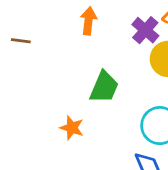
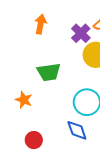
green trapezoid: (104, 87) -> (49, 72), turned 55

